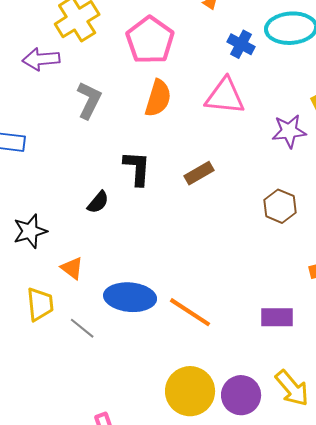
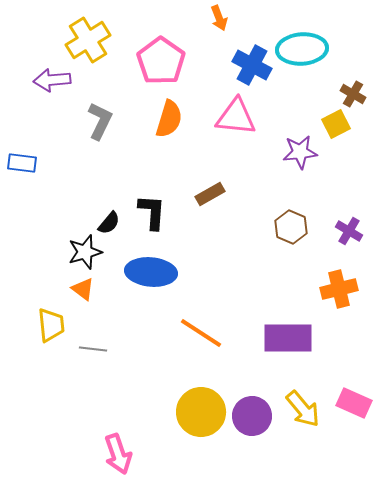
blue cross: (241, 44) -> (252, 65), size x1.4
black L-shape: (137, 168) -> (152, 212), moved
black star: (30, 231) -> (85, 252), moved
blue ellipse: (130, 297) -> (151, 272), moved
purple rectangle: (277, 317) -> (288, 338), size x1.5
gray line: (82, 328) -> (93, 349), turned -32

